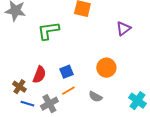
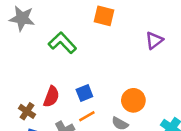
green L-shape: (48, 31) -> (62, 43), turned 55
orange circle: (106, 68) -> (133, 100), moved

